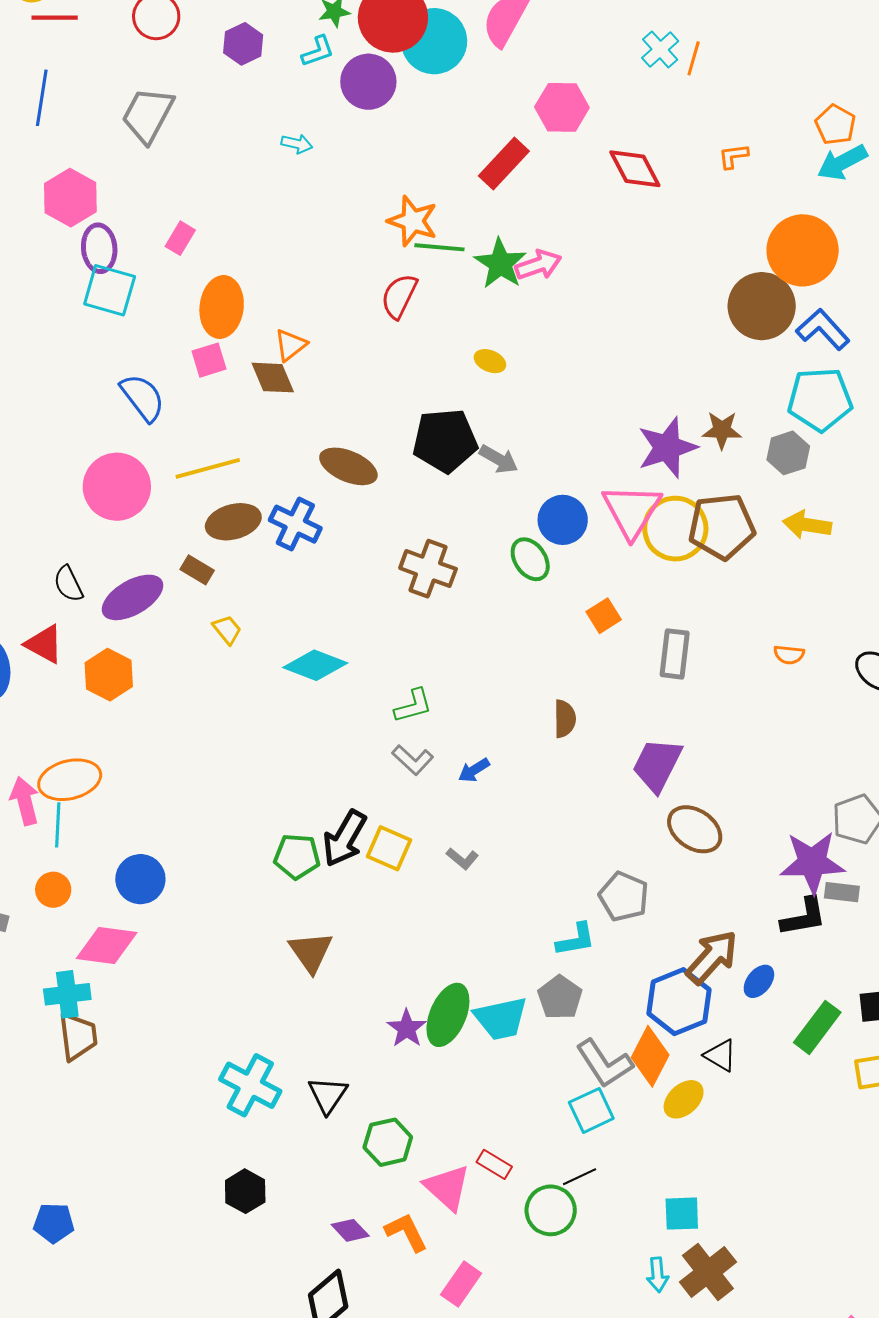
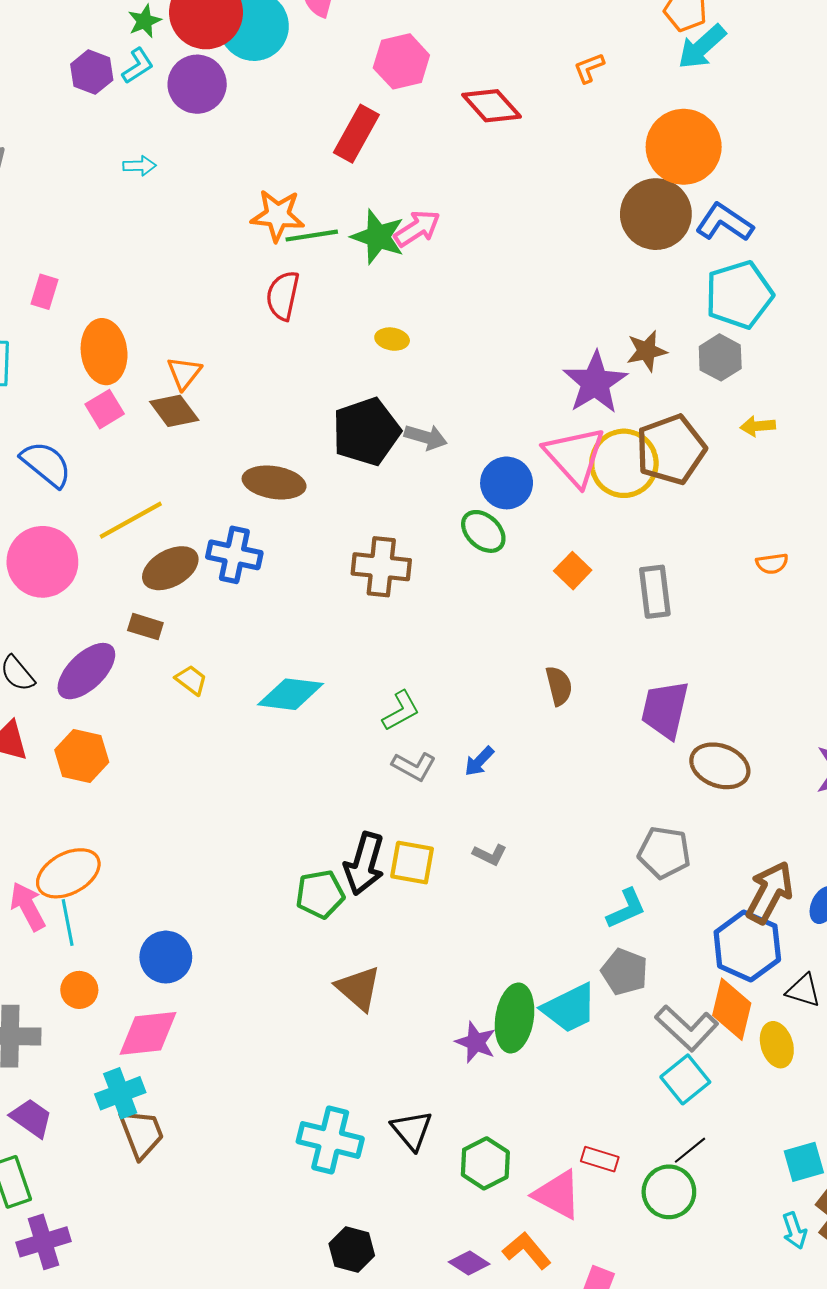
purple hexagon: (243, 44) -> (92, 72), moved
yellow arrow: (807, 525) -> (758, 426), size x0.7
yellow ellipse: (684, 1099) -> (777, 1045), turned -51

